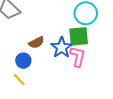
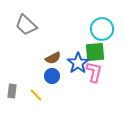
blue circle: (23, 61) -> (52, 76), moved

